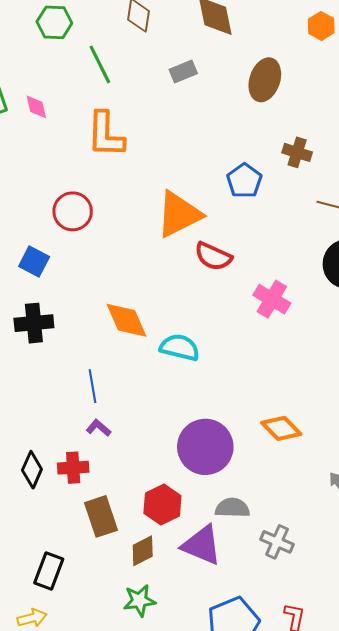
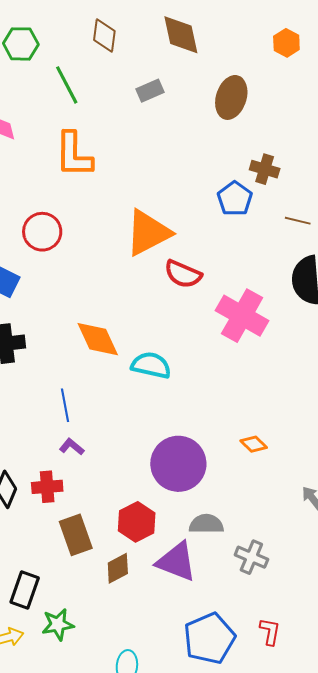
blue pentagon: (244, 181) -> (235, 199), moved
pink cross: (272, 299) -> (242, 316), size x1.4
orange diamond: (281, 428) -> (254, 444), size x0.7
green star: (139, 601) -> (58, 624), moved

